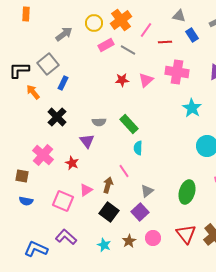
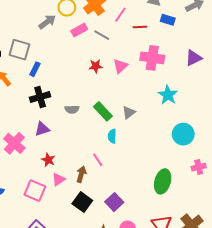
gray arrow: (64, 34) -> (47, 22), moved
blue rectangle: (192, 35) -> (168, 20), turned -40
gray square: (48, 64) -> (19, 50), turned -35
black cross: (57, 117) -> (40, 97), moved, turned 30
purple triangle: (87, 141) -> (42, 129), moved, turned 49
red star: (72, 163) -> (48, 160), moved
gray triangle: (147, 191) -> (129, 112), moved

